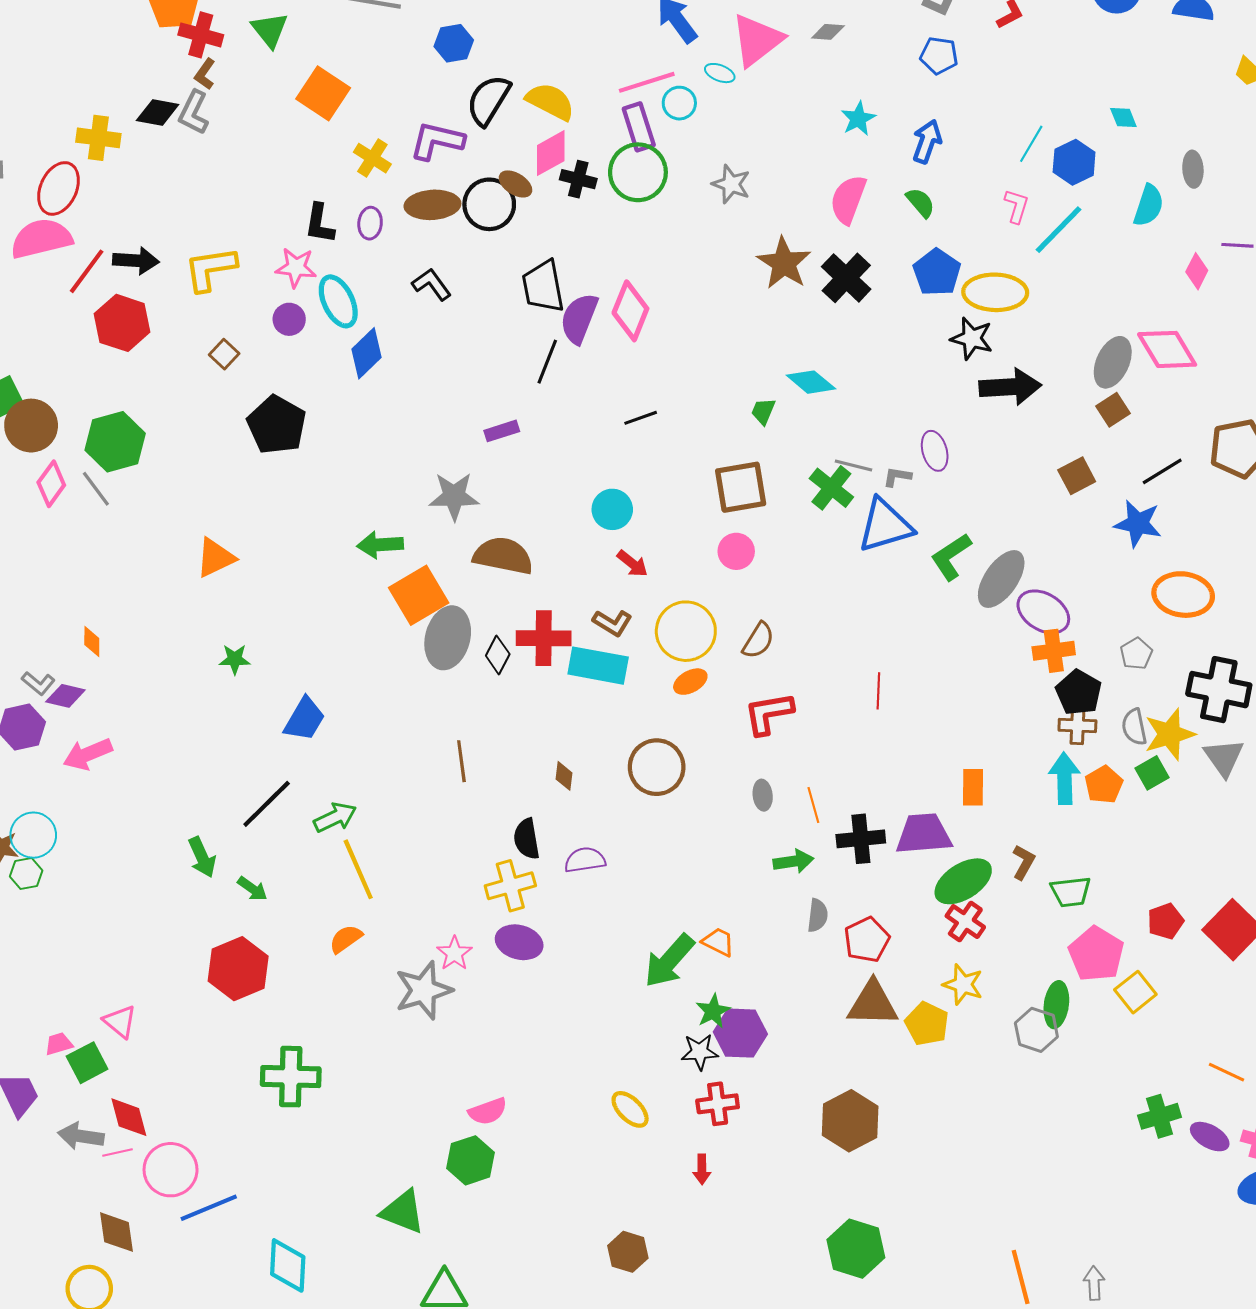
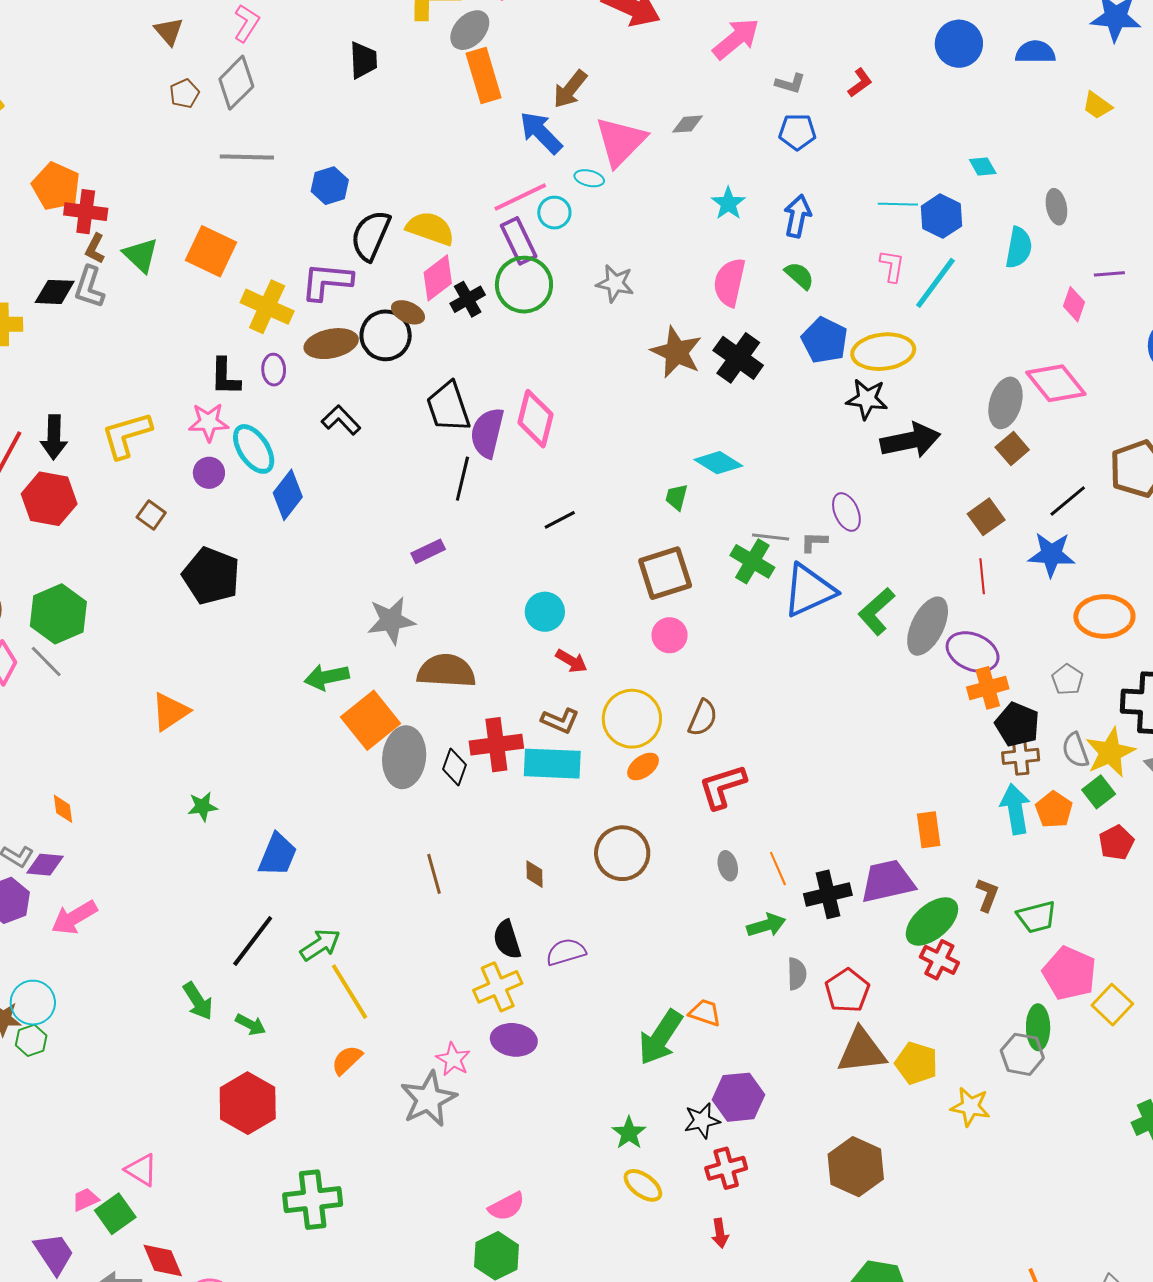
green triangle: (270, 30) -> (141, 255), moved
cyan line: (1031, 144) -> (898, 204), turned 69
yellow cross: (372, 158) -> (267, 307), size x1.4
black cross: (578, 179) -> (468, 299), turned -36
black arrow: (136, 261) -> (54, 437), turned 96
red line: (878, 691) -> (982, 576), moved
red pentagon: (1165, 921) -> (1116, 843), moved
yellow star: (963, 985) -> (970, 1107), moved
green star: (713, 1011) -> (629, 1133), moved

